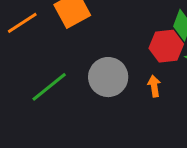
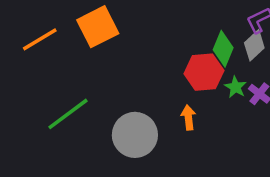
gray circle: (108, 77) -> (135, 135), moved

